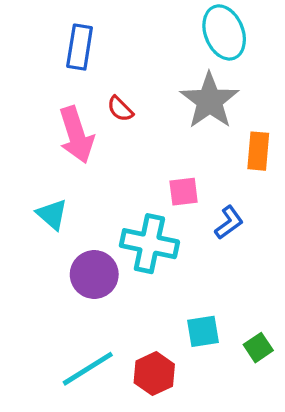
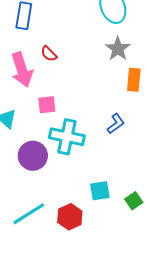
gray star: (210, 101) -> (118, 49), moved, size x0.7
pink square: (184, 192) -> (47, 105), moved

